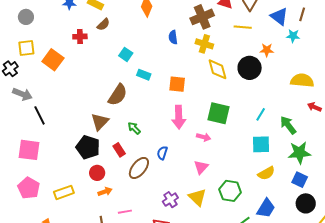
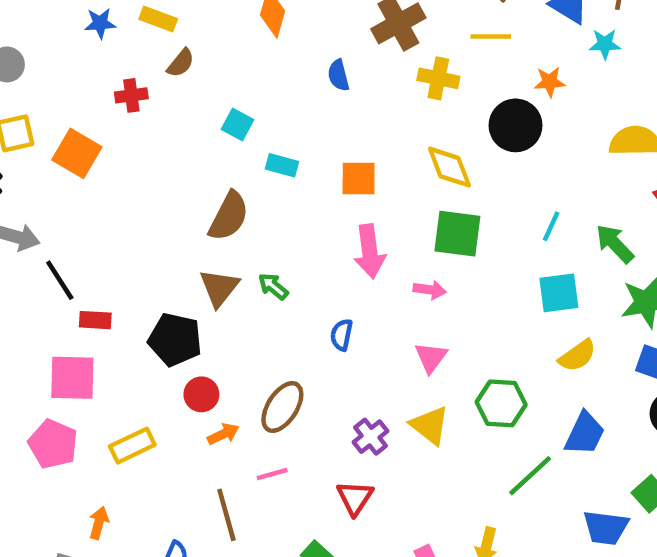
yellow cross: (204, 44) -> (438, 78), moved
yellow diamond: (218, 69) -> (449, 167), moved
brown triangle: (100, 122) -> (219, 288), moved
pink square: (29, 150) -> (72, 378), moved
red rectangle: (119, 150) -> (95, 320), moved, turned -48
brown ellipse: (139, 168) -> (282, 407), moved

